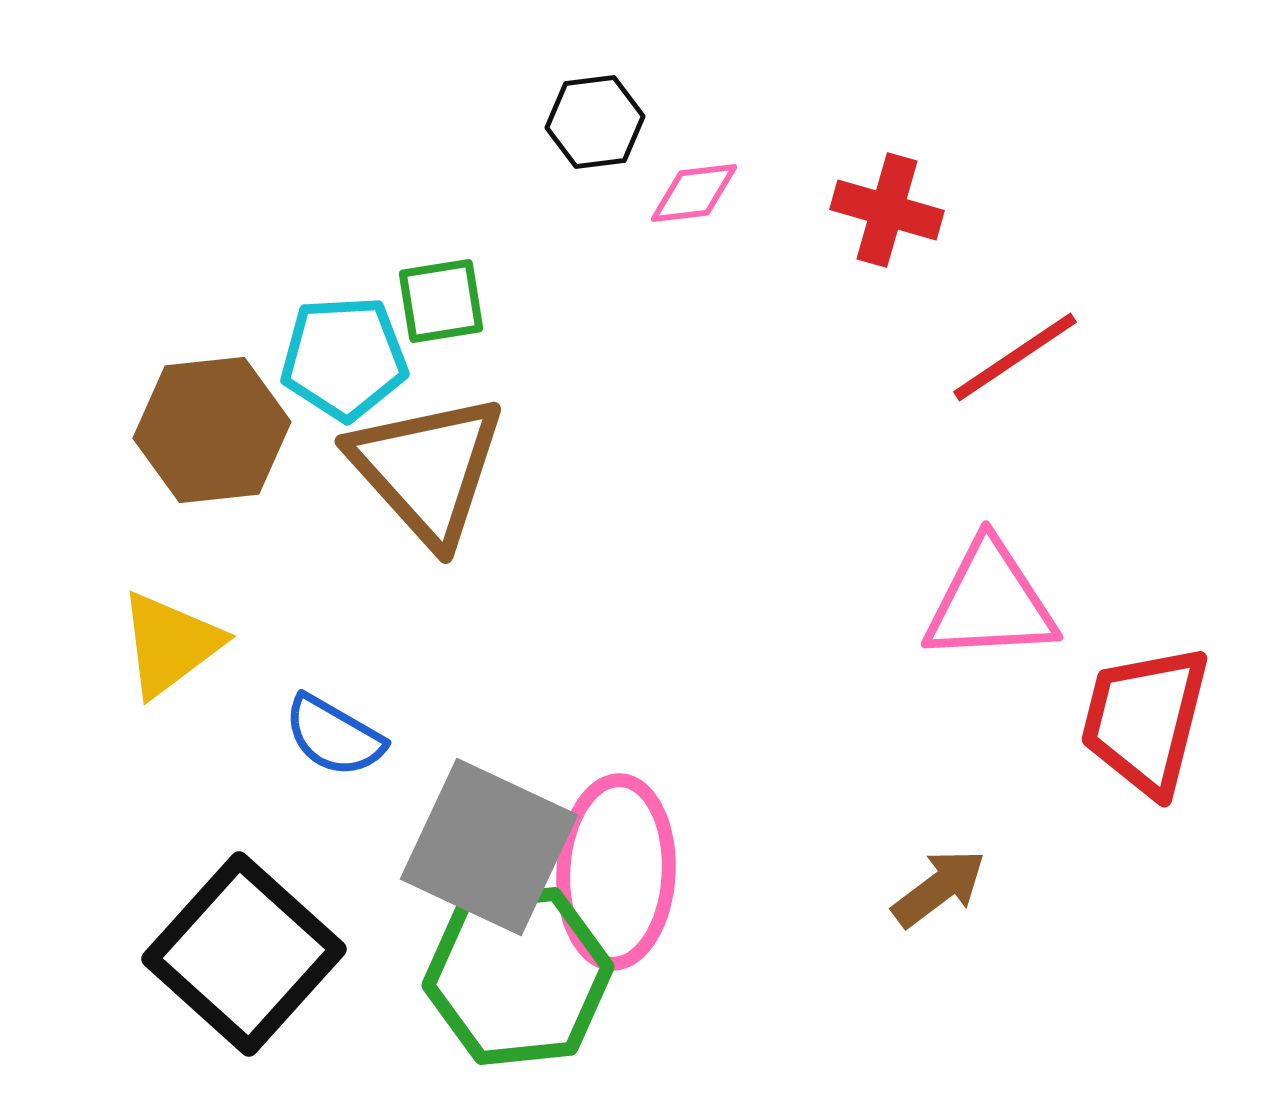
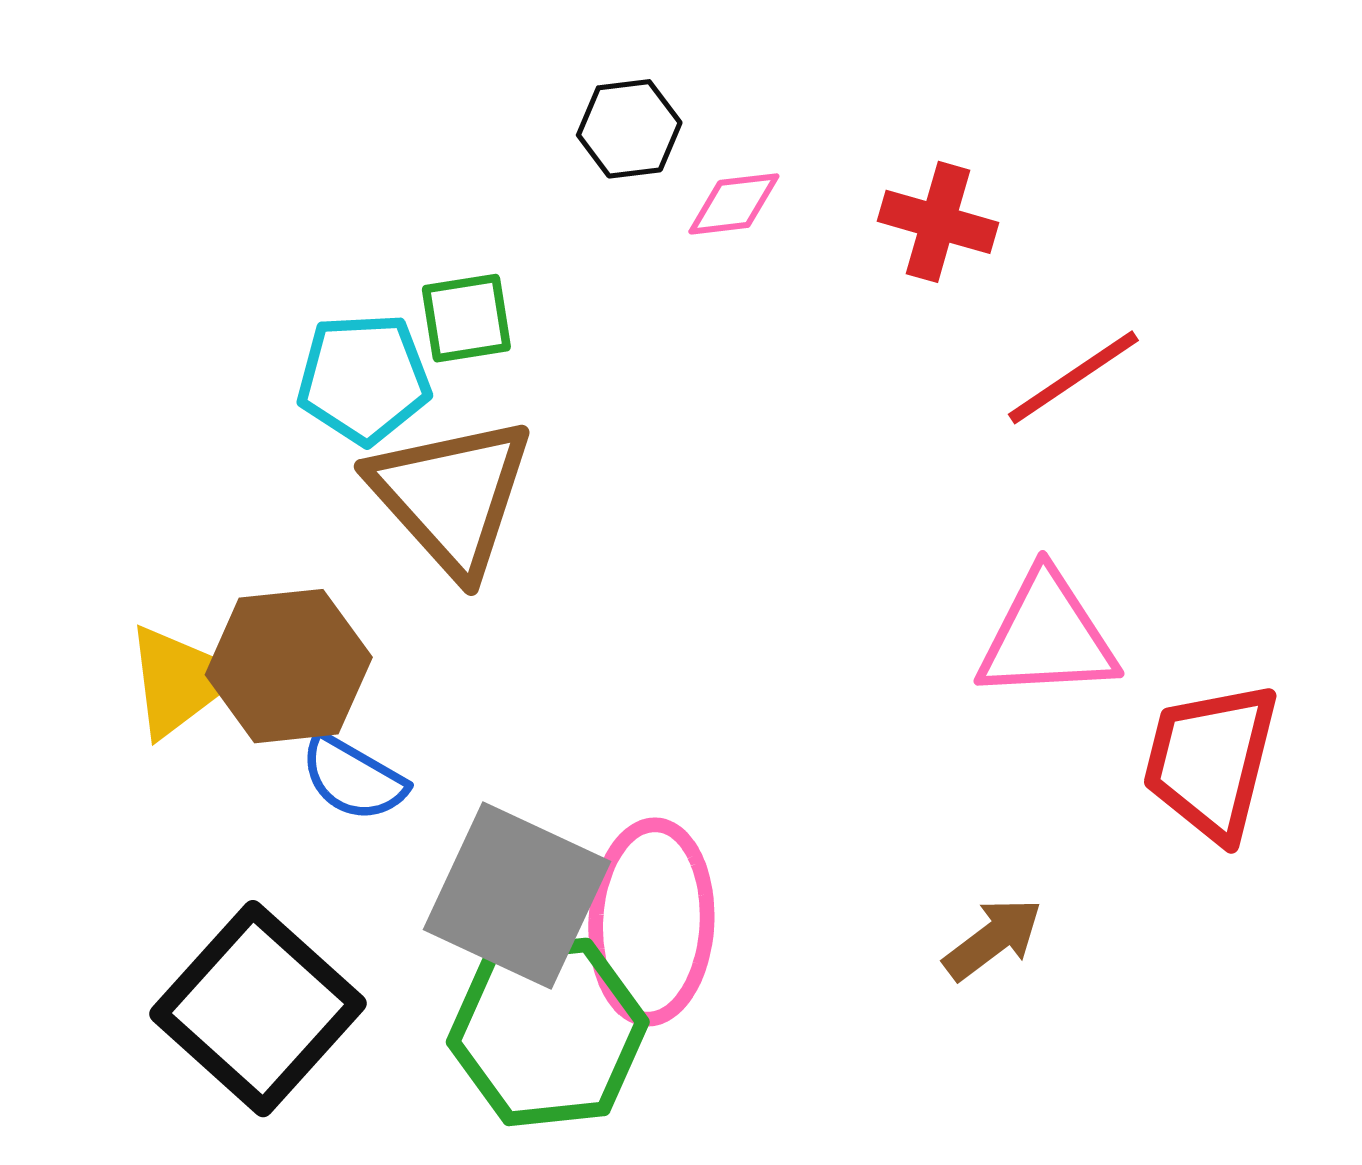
brown hexagon: (212, 430) -> (289, 666), moved

